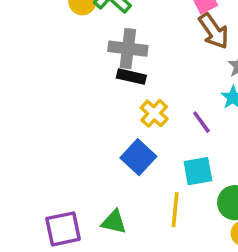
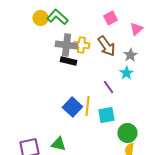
brown arrow: (214, 31) -> (106, 46), moved
yellow cross: (154, 113) -> (81, 45), moved, turned -35
yellow line: (175, 210) -> (87, 106), moved

